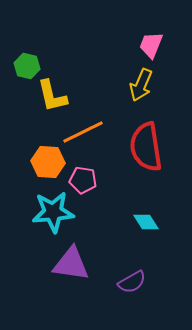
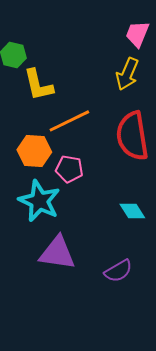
cyan star: (53, 212) -> (39, 201), turned 30

